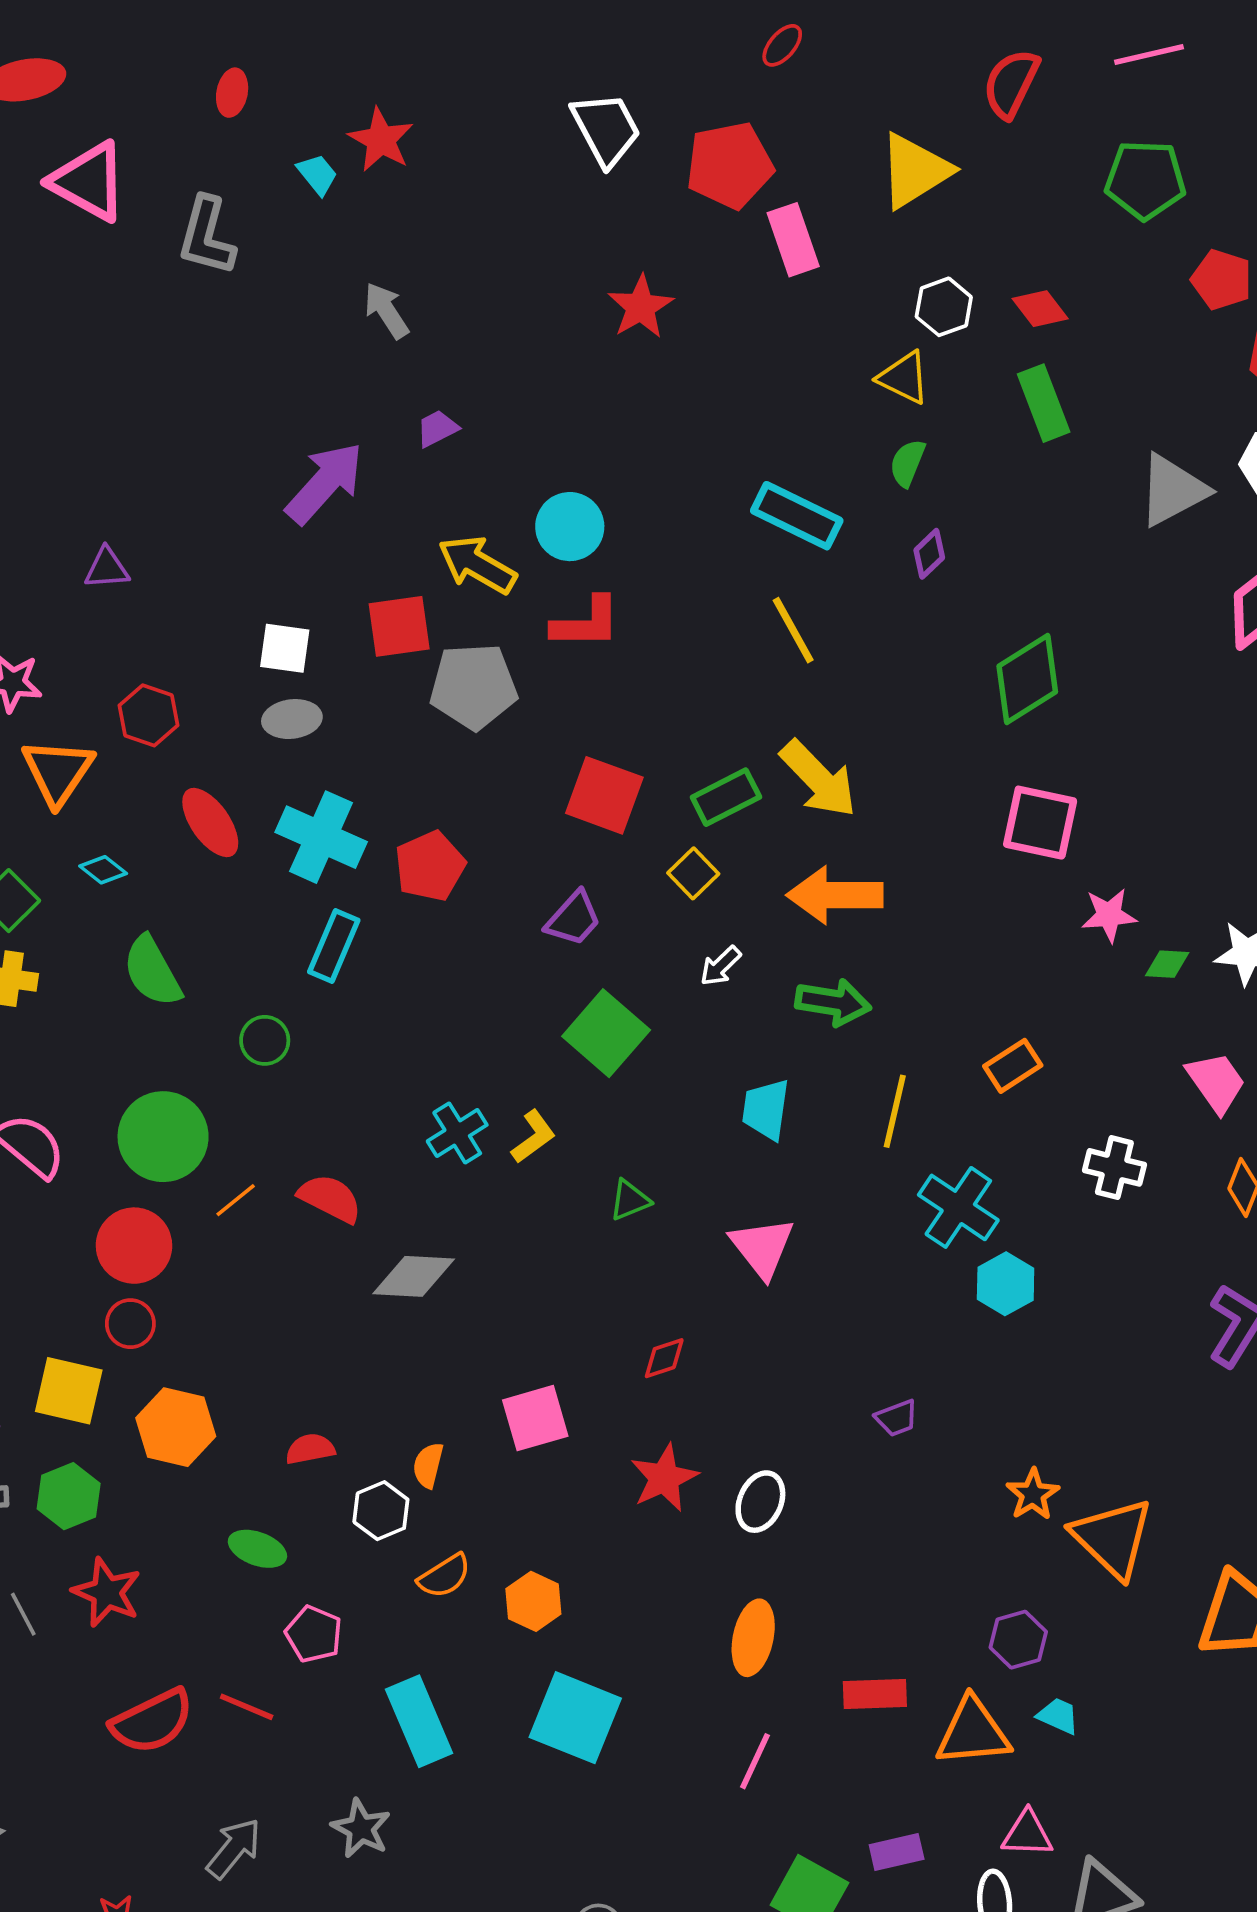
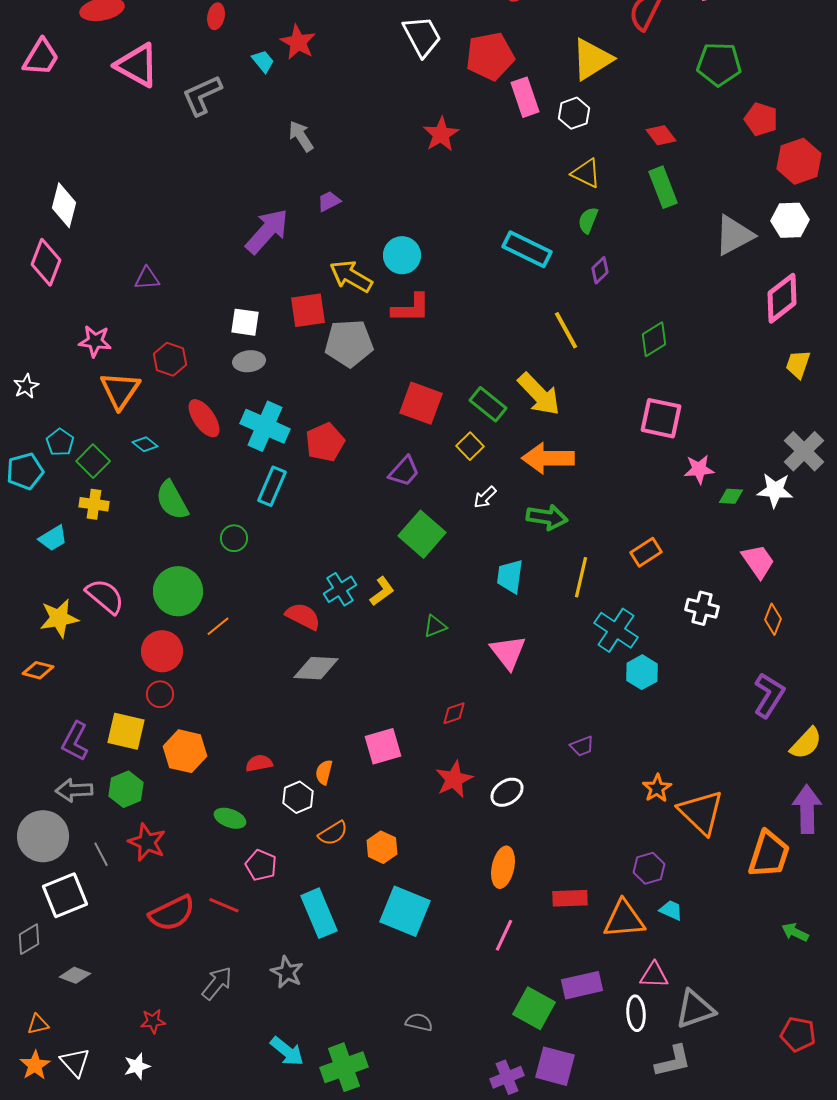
gray L-shape: (207, 236) -> (202, 95), turned 51
white hexagon: (944, 307) -> (574, 113), moved
yellow line: (793, 630) -> (566, 330), moved
green diamond: (1027, 679) -> (654, 339), size x0.7
green rectangle: (726, 797) -> (488, 404), turned 66
red semicircle: (330, 1198) -> (303, 616), moved
white ellipse: (760, 1502) -> (507, 792), turned 32
purple rectangle: (897, 1852) -> (582, 985), size x1.4

